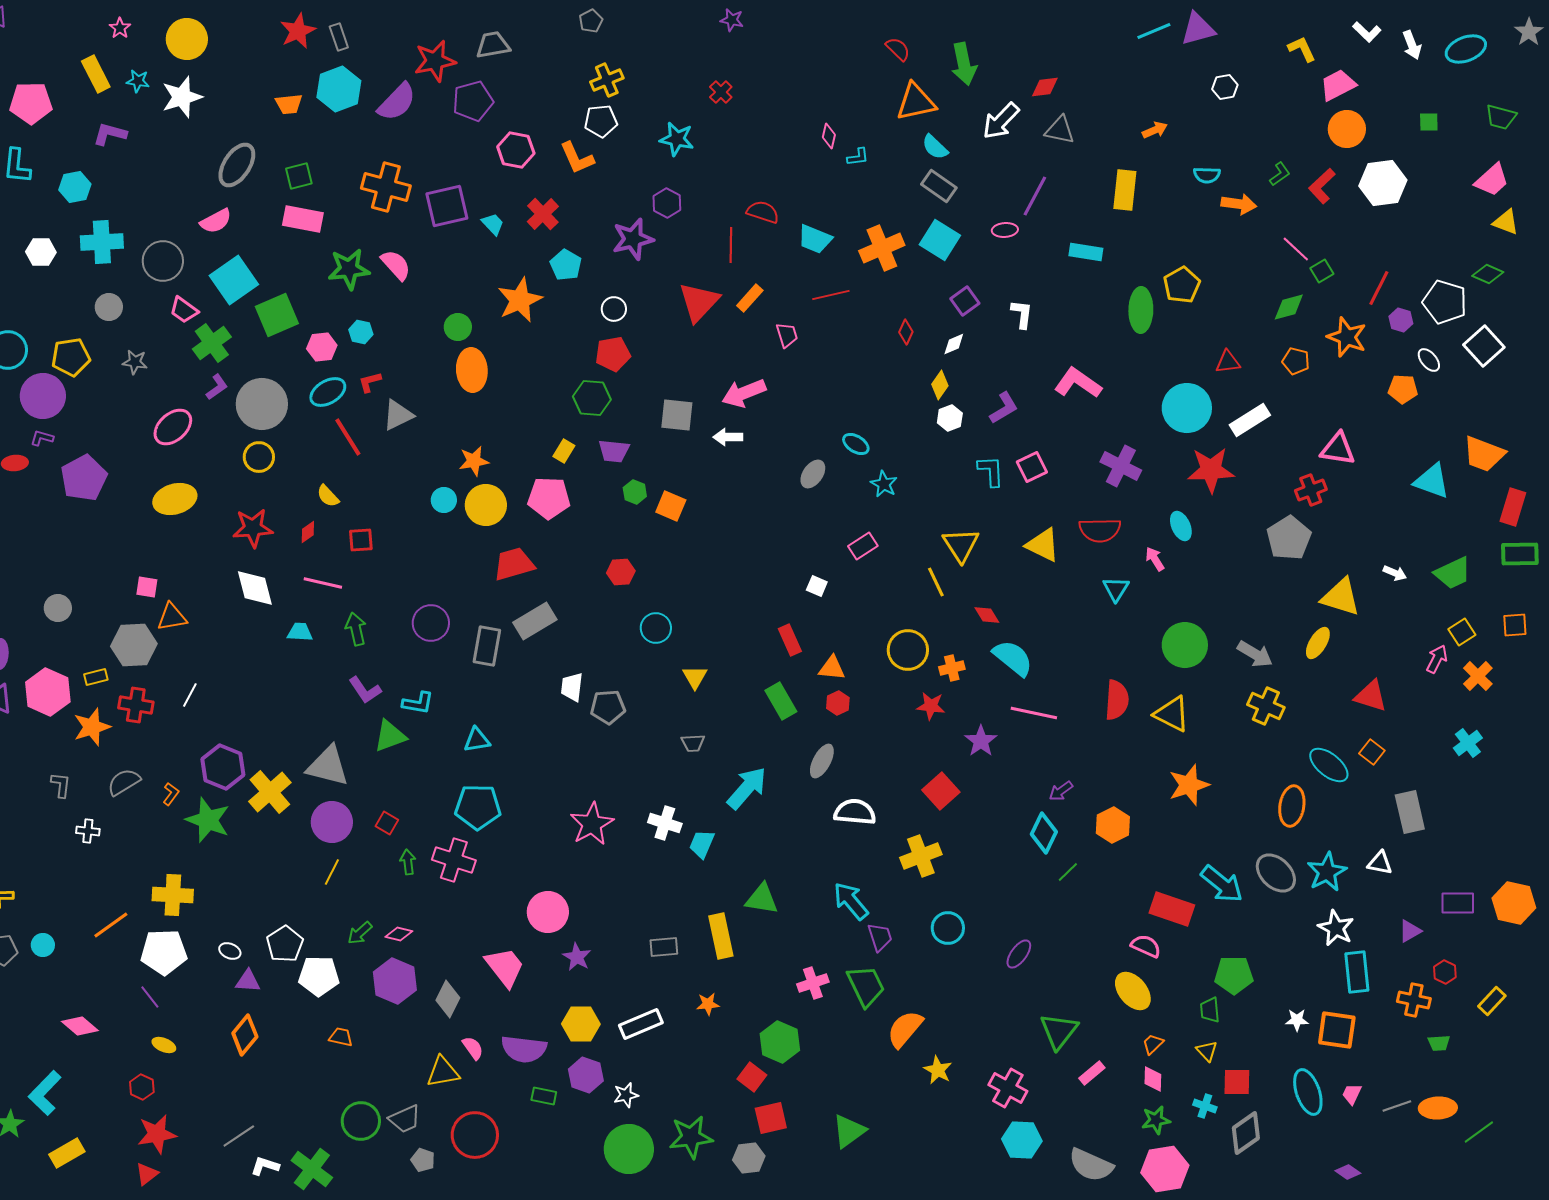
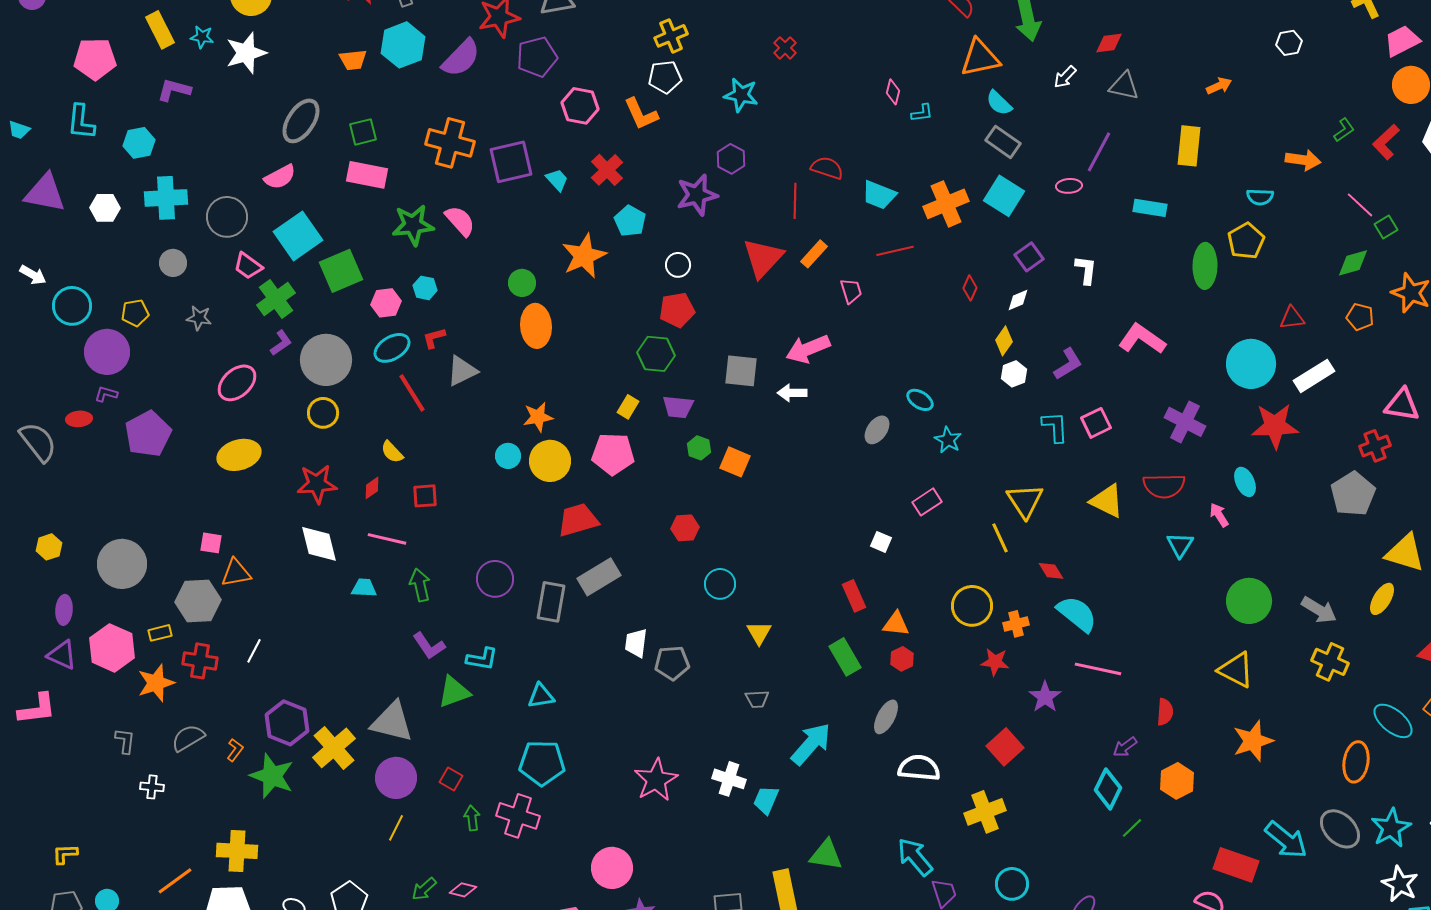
white arrow: (1001, 121) -> (1065, 77), size x0.6
cyan semicircle: (1207, 175) -> (1260, 197), moved
yellow pentagon: (71, 357) -> (135, 313), size x0.7
gray circle: (58, 608) -> (122, 564), size x1.8
red semicircle: (1117, 700) -> (1165, 712), moved, size x0.7

